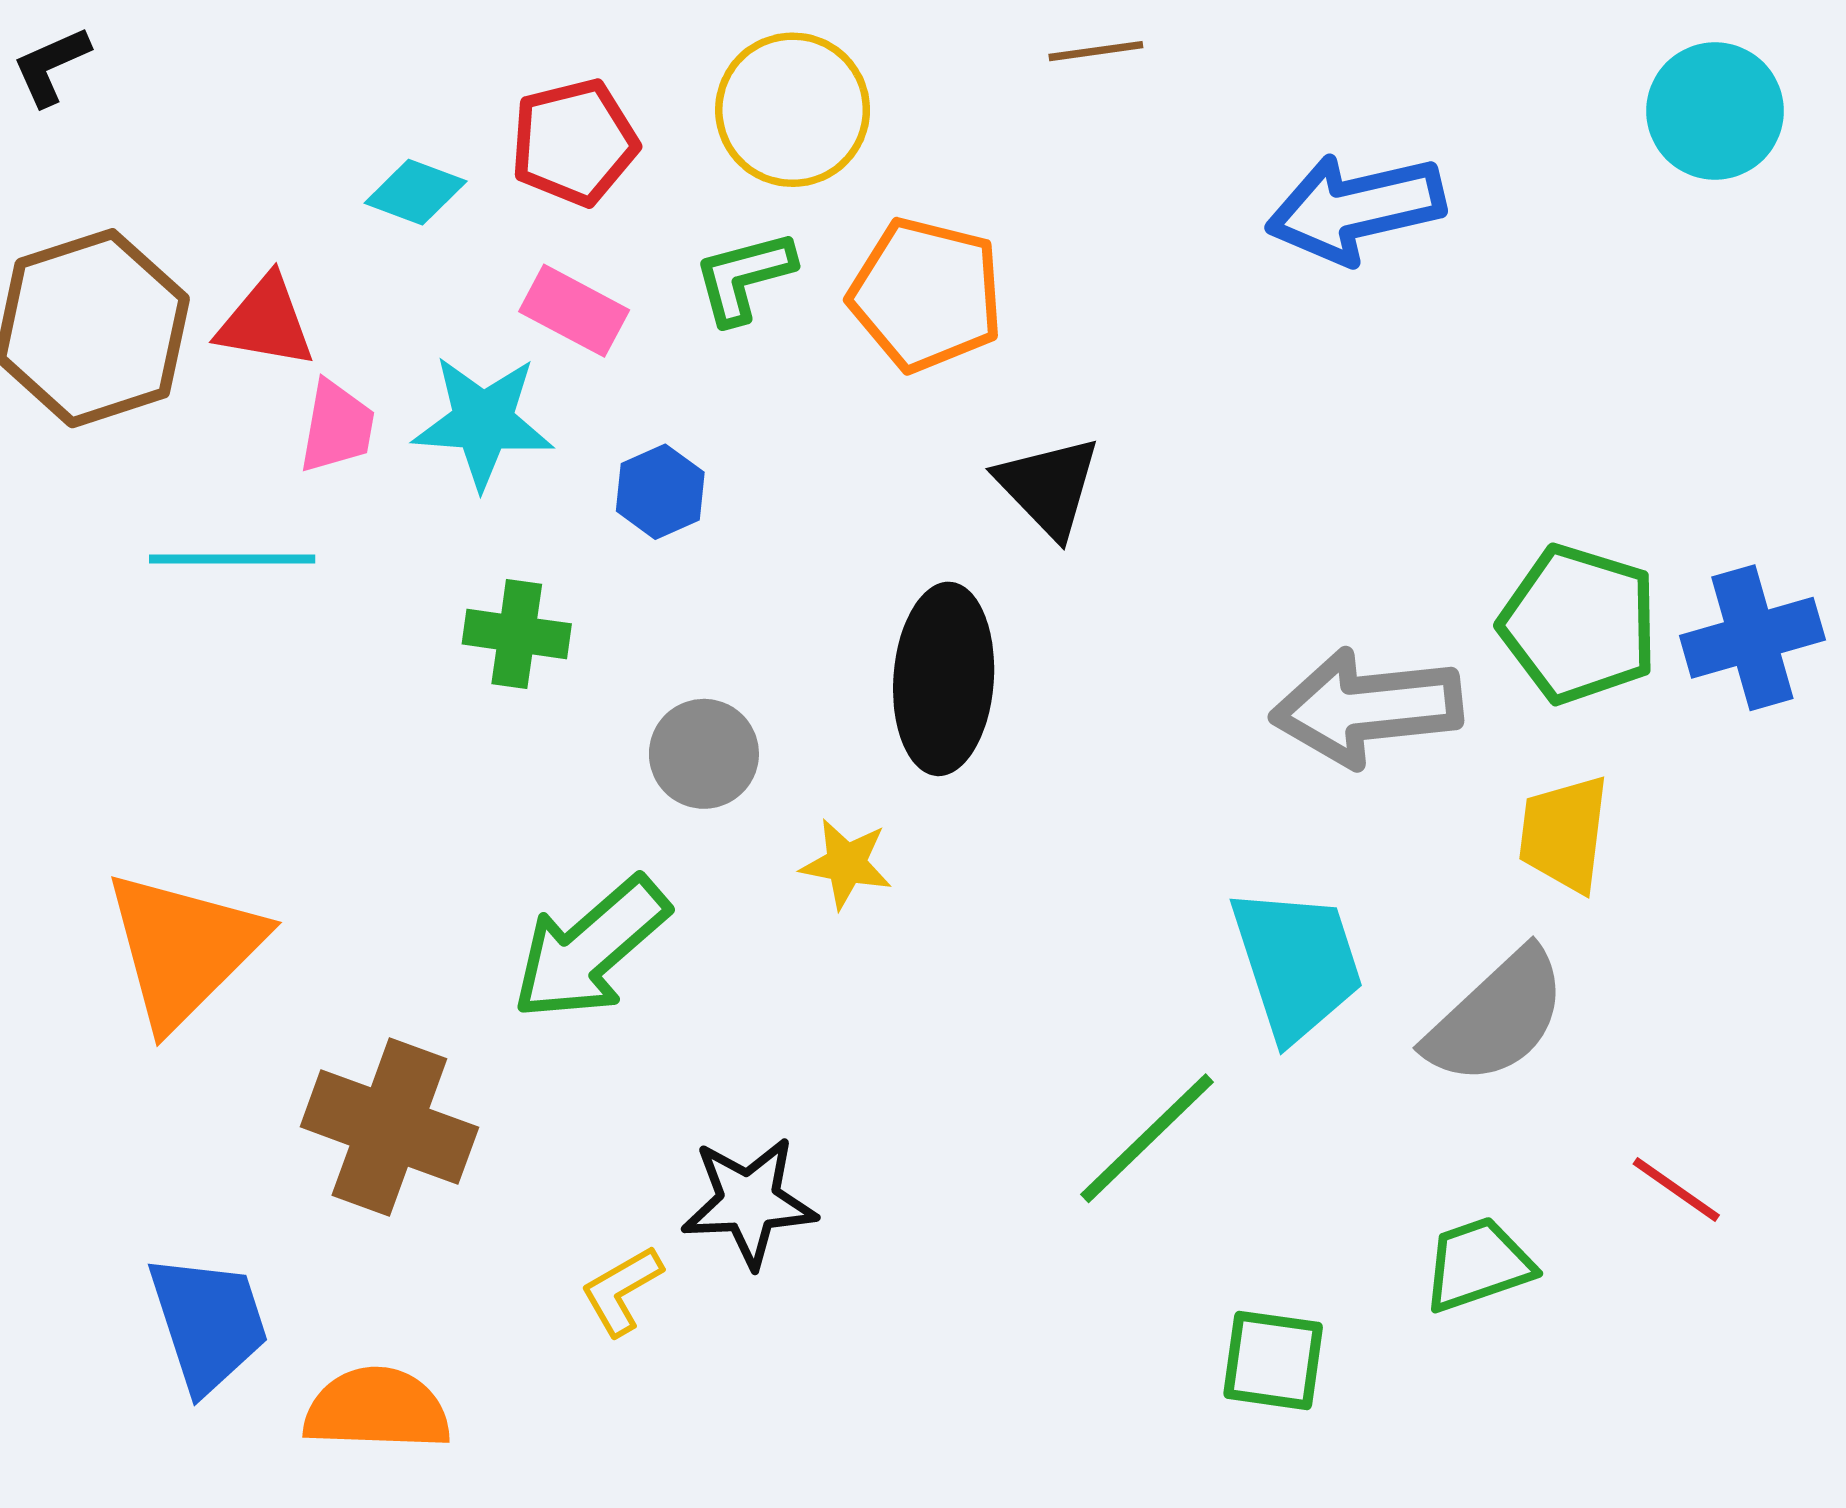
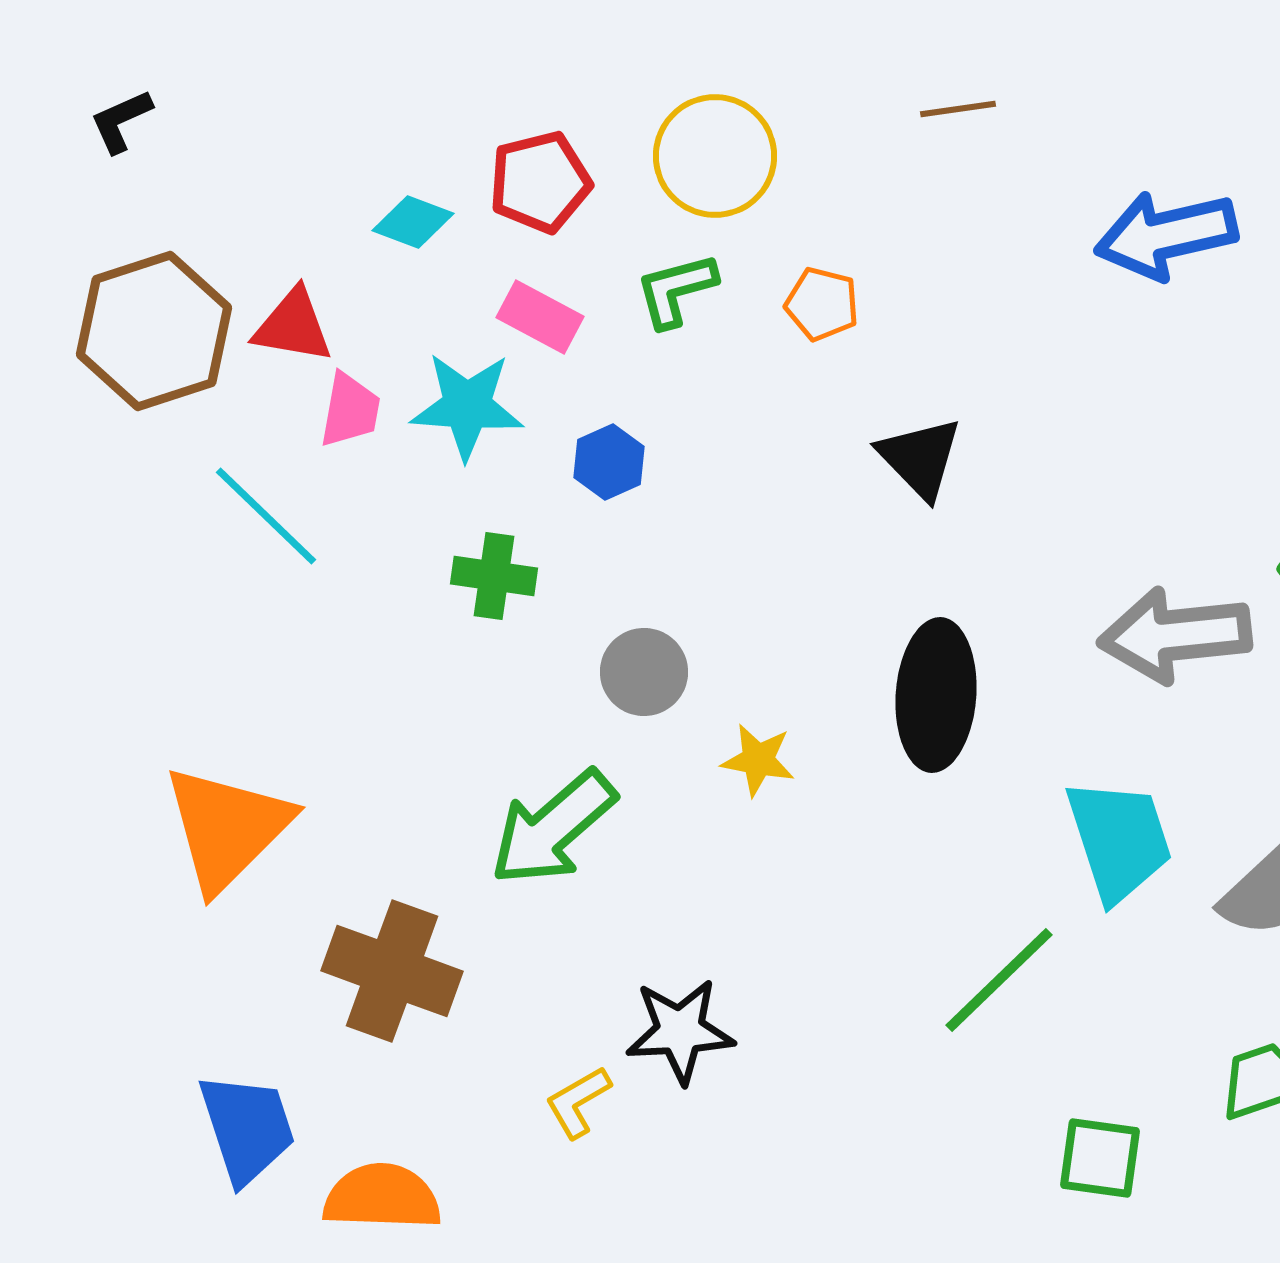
orange pentagon: (926, 294) -> (822, 304), size x0.6
cyan line: (232, 559) -> (266, 516), turned 44
black ellipse: (944, 679) -> (936, 695), moved

